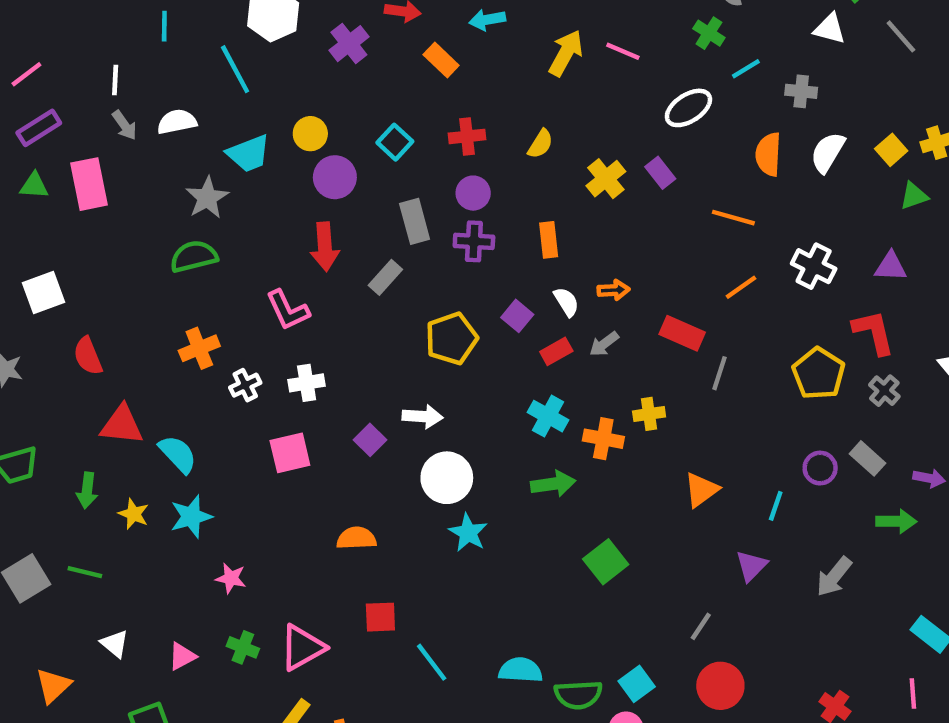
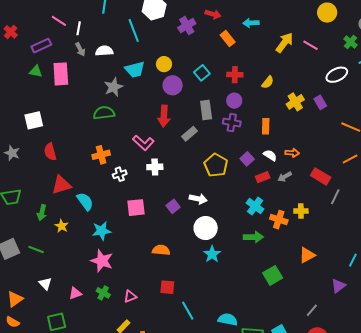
pink line: (26, 74) -> (59, 21), moved, turned 63
white semicircle: (566, 302) -> (270, 155), turned -32
pink L-shape: (288, 310) -> (143, 143), turned -30
yellow pentagon: (451, 339) -> (216, 165), turned -30
white cross: (307, 383) -> (155, 167), moved
red triangle: (122, 425) -> (61, 185), turned -30
orange triangle: (701, 490) -> (307, 255), moved
cyan star: (191, 517) -> (101, 231), moved
pink star: (231, 578) -> (102, 261), size x1.6
pink triangle: (302, 648) -> (130, 296), size x0.6

